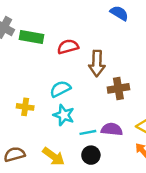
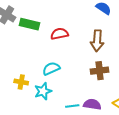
brown arrow: (97, 63) -> (97, 41), moved
cyan star: (64, 115) -> (43, 91), moved, turned 30

